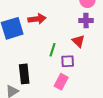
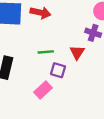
green line: (52, 50) -> (46, 52), turned 48

